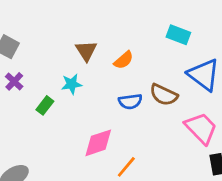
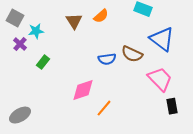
orange semicircle: (124, 60) -> (101, 16), moved
cyan star: (72, 84) -> (36, 31), moved

